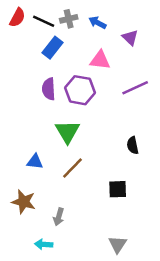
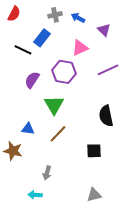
black line: (44, 21) -> (23, 50), moved
pink triangle: (100, 60) -> (80, 48), turned -30
purple semicircle: (49, 89) -> (32, 80), moved, turned 36
black semicircle: (133, 145) -> (106, 116), size x1.5
brown star: (24, 202) -> (13, 151), moved
gray triangle: (118, 244) -> (94, 195), turned 42

